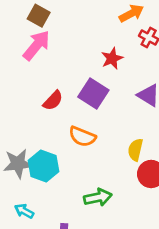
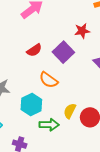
yellow semicircle: (135, 150) -> (70, 111), moved
cyan hexagon: (44, 166) -> (31, 104), moved

